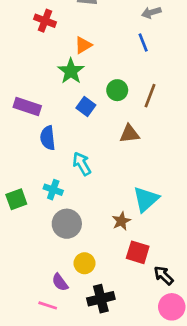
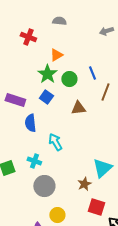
blue line: (143, 42) -> (92, 73), moved
green circle: (117, 90) -> (69, 79), moved
blue square: (86, 107) -> (46, 97), moved
brown triangle: (129, 134) -> (78, 108), moved

